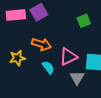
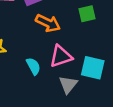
orange arrow: (41, 44) -> (48, 23), moved

